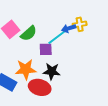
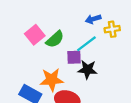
blue arrow: (69, 28) -> (93, 19), moved
black star: (52, 71) -> (88, 70), moved

